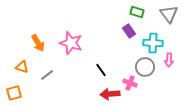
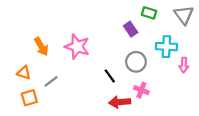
purple rectangle: (129, 31) -> (131, 29), moved
gray circle: (145, 67) -> (136, 62), moved
orange square: (14, 93) -> (29, 98), moved

